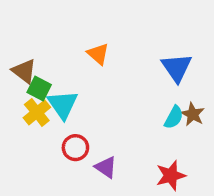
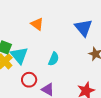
cyan semicircle: (174, 117) -> (54, 59), moved

